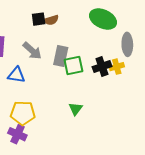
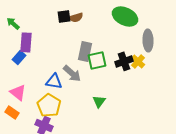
gray arrow: (32, 51) -> (72, 73), moved
yellow cross: (117, 67) -> (138, 61), turned -32
blue triangle: (16, 75) -> (54, 81), moved
yellow pentagon: (23, 113) -> (49, 105), turned 30

